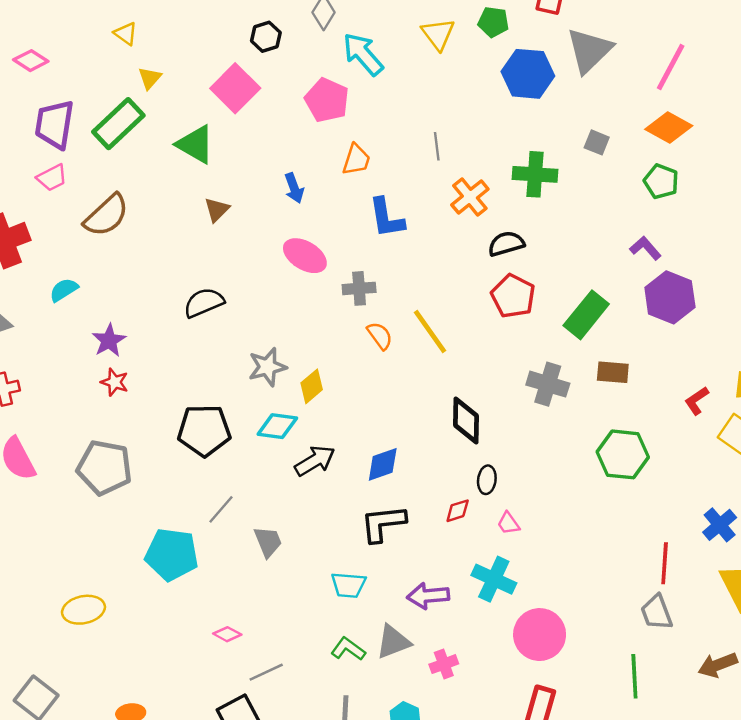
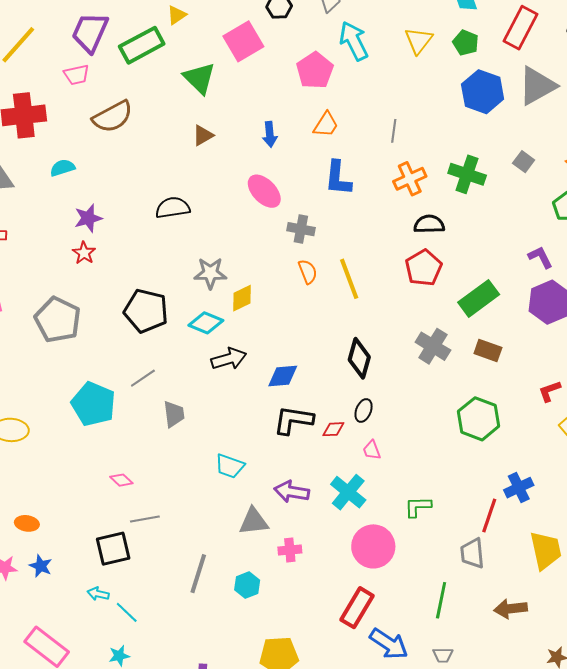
black L-shape: (383, 523) -> (293, 420), moved
blue cross: (720, 525) -> (519, 488), moved
green L-shape: (348, 649) -> (418, 507), moved, turned -52

